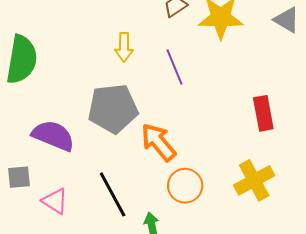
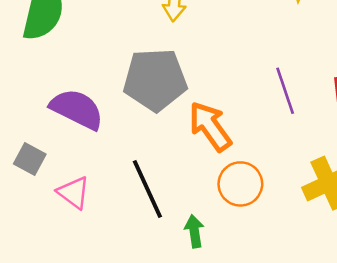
purple line: (174, 67) -> (285, 91), moved
gray square: (19, 177) -> (30, 159), turned 30

